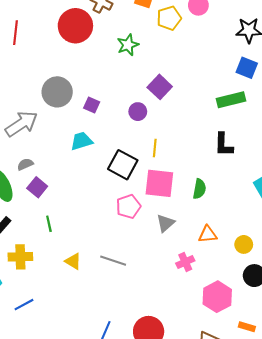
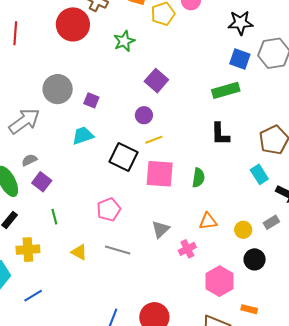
purple circle: (138, 112) -> (144, 115), moved
yellow line: (155, 148) -> (154, 140), turned 66
pink pentagon: (128, 206) -> (109, 210), moved
gray triangle: (165, 223) -> (161, 229), moved

